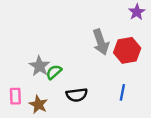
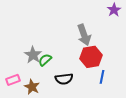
red hexagon: (127, 50) -> (91, 57), moved
pink rectangle: (15, 96) -> (13, 80), turned 72

